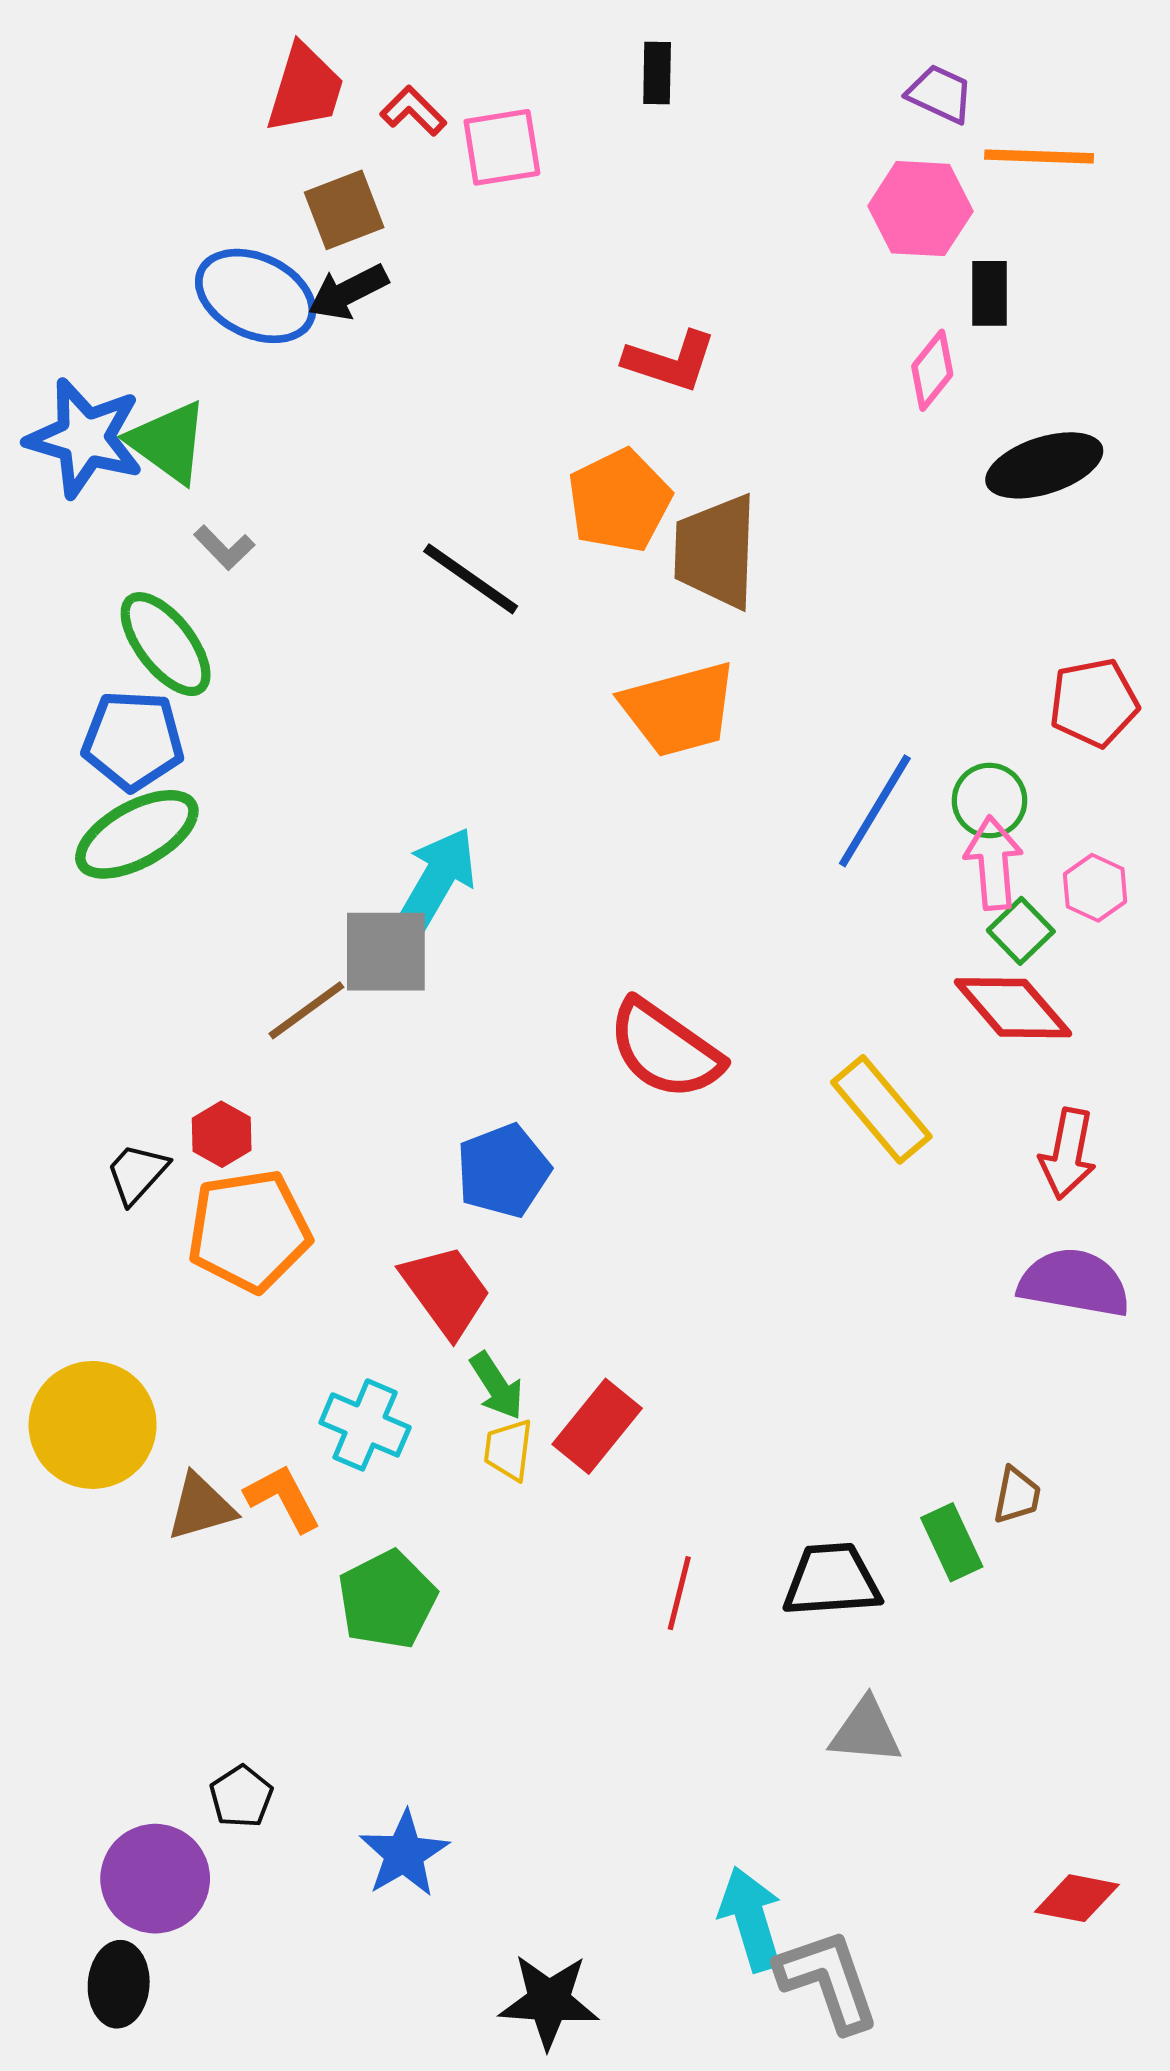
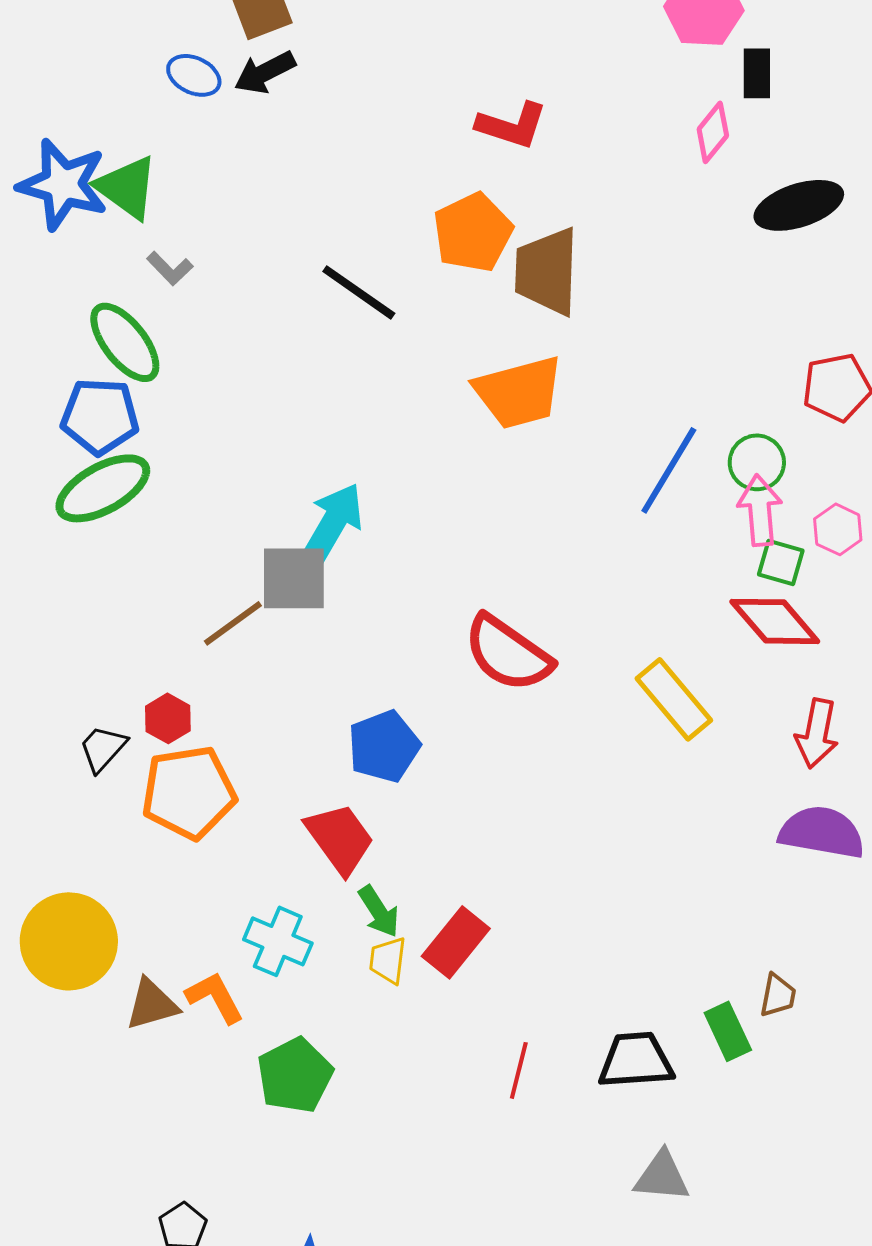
blue ellipse: (256, 296) -> (194, 75), size x0.6
green square: (1021, 931) -> (781, 562), turned -30

